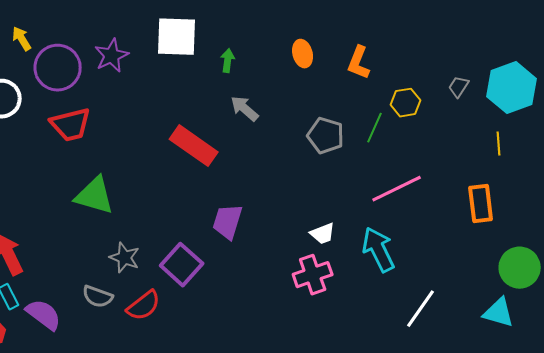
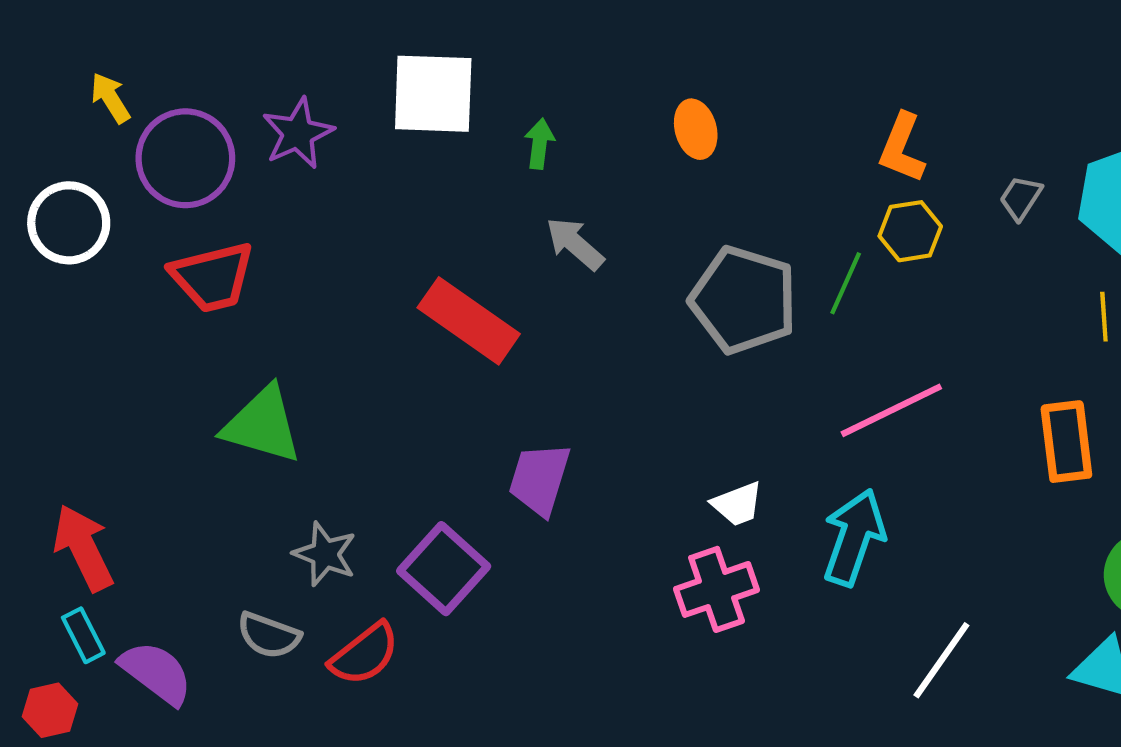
orange L-shape: (359, 63) -> (902, 148), moved
gray pentagon: (326, 136) -> (744, 300), size x1.4
cyan arrow: (379, 250) -> (854, 537), turned 45

